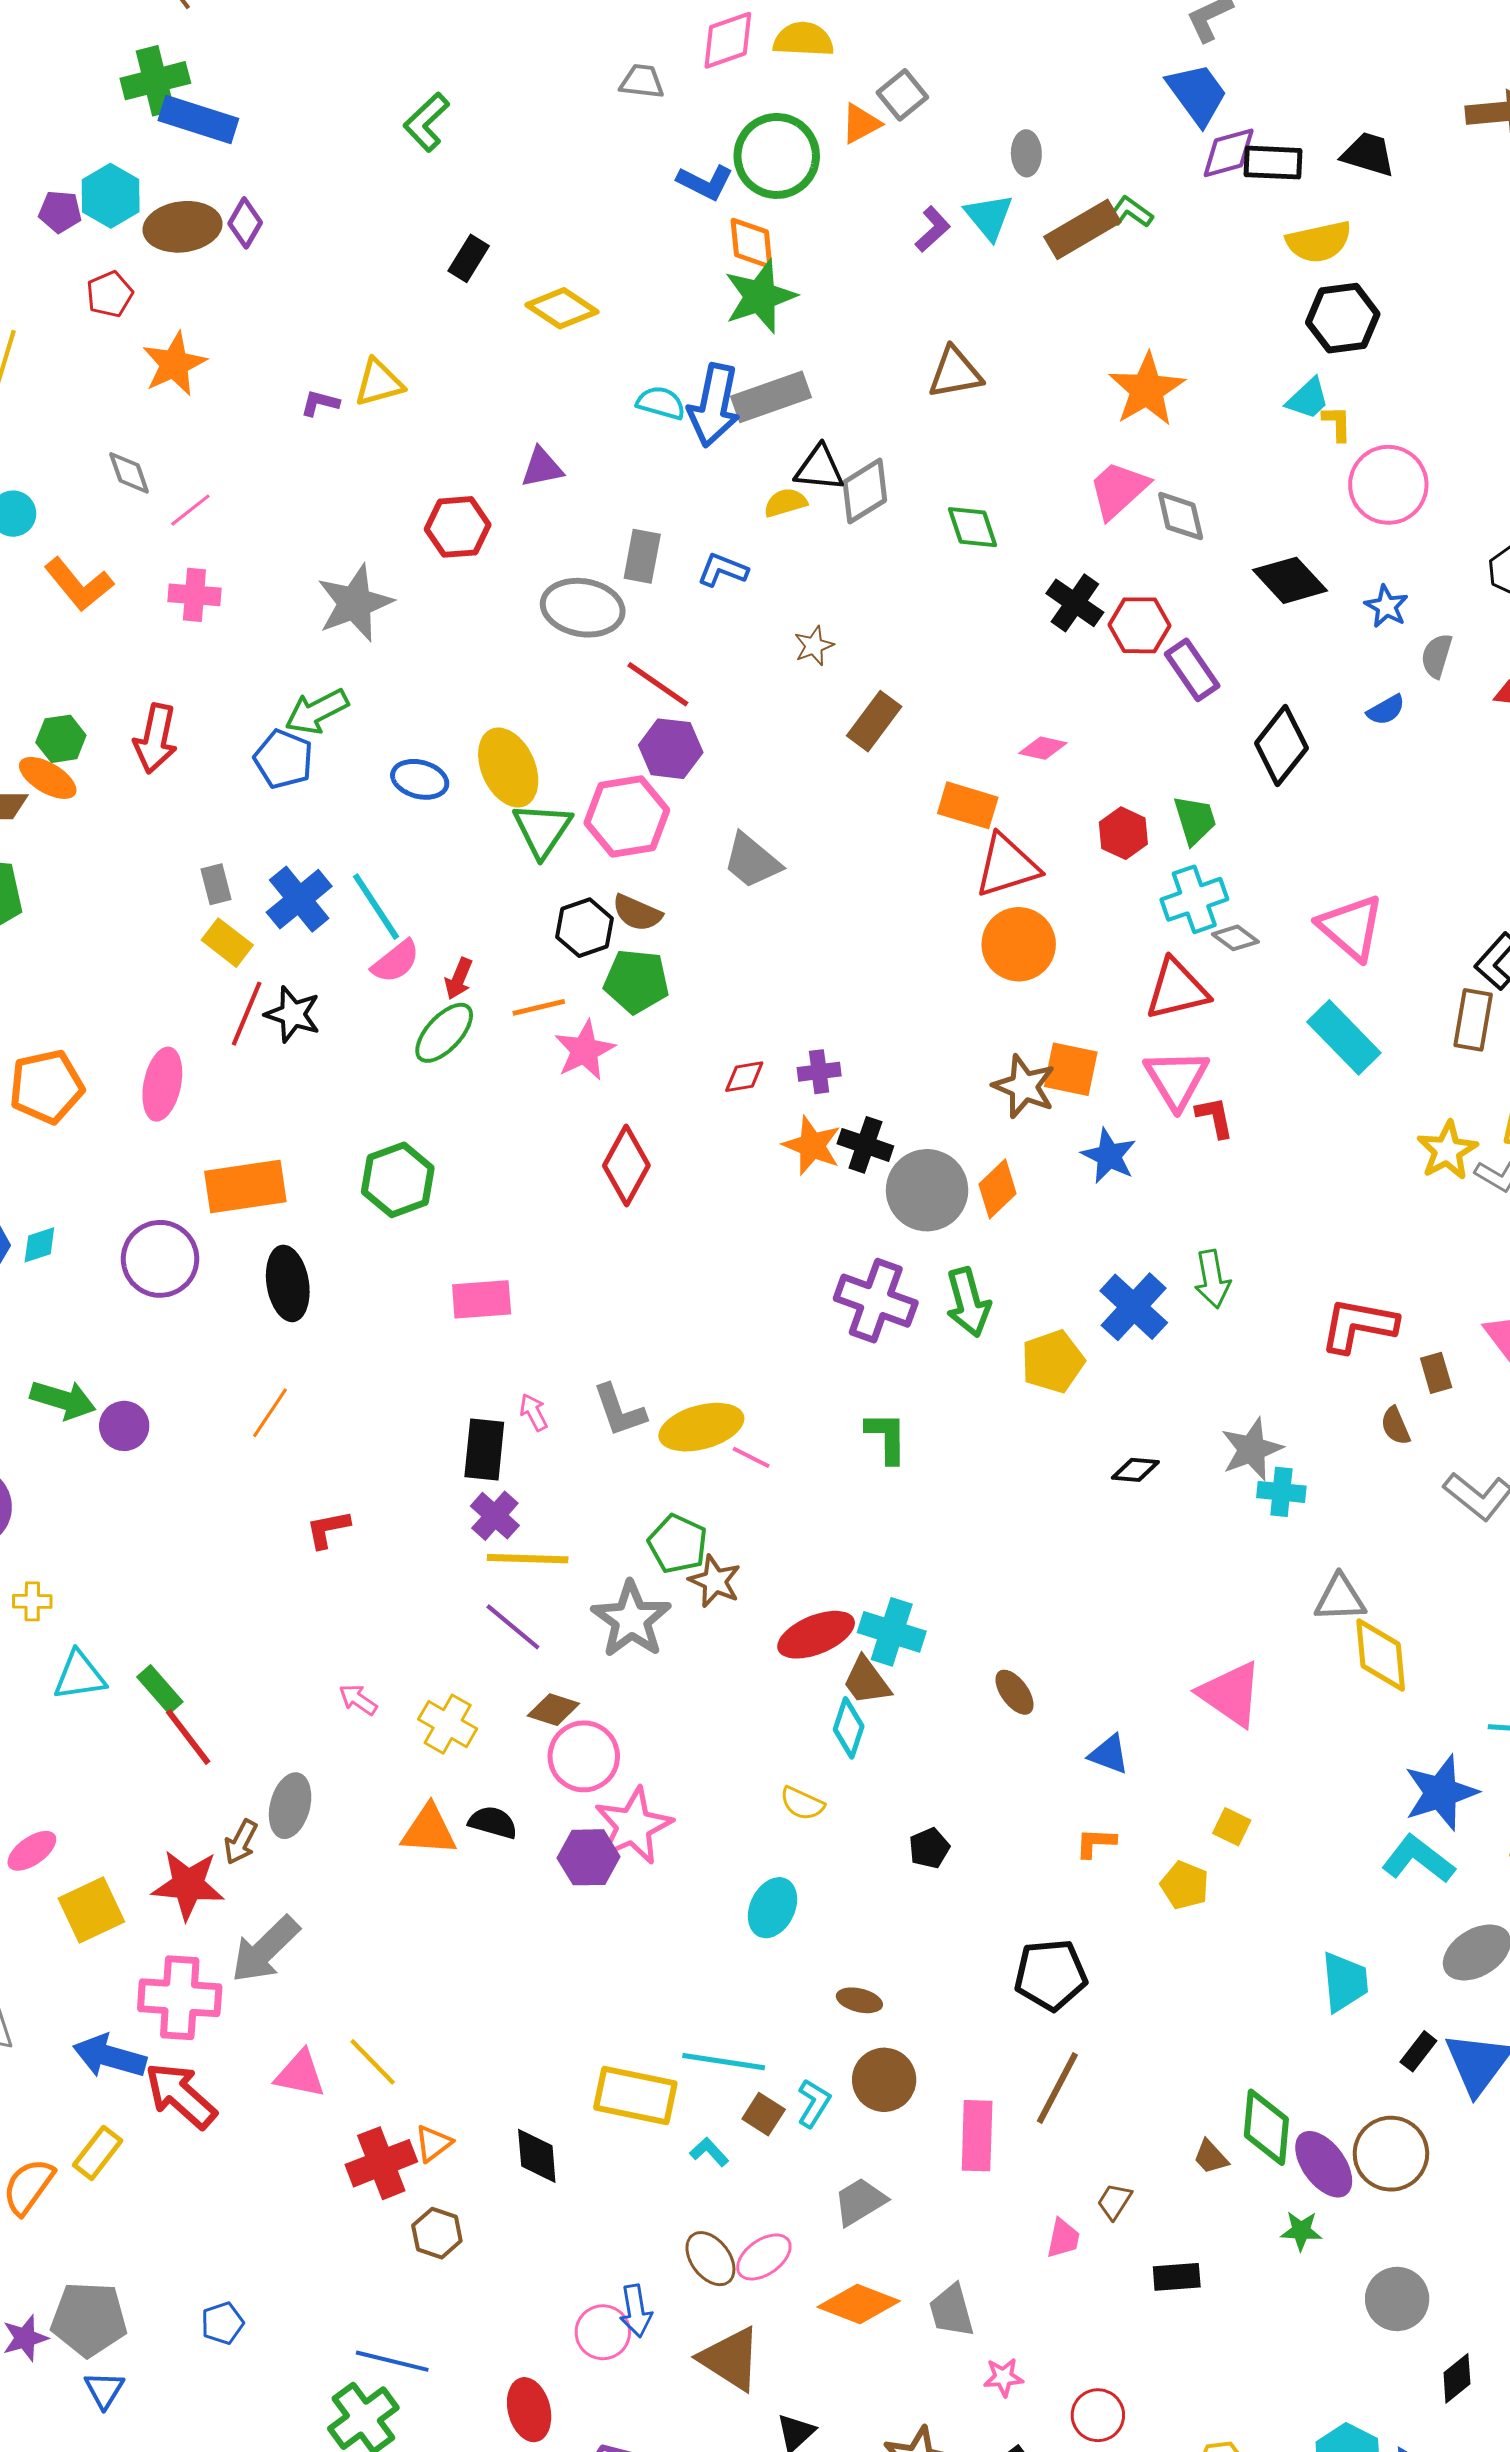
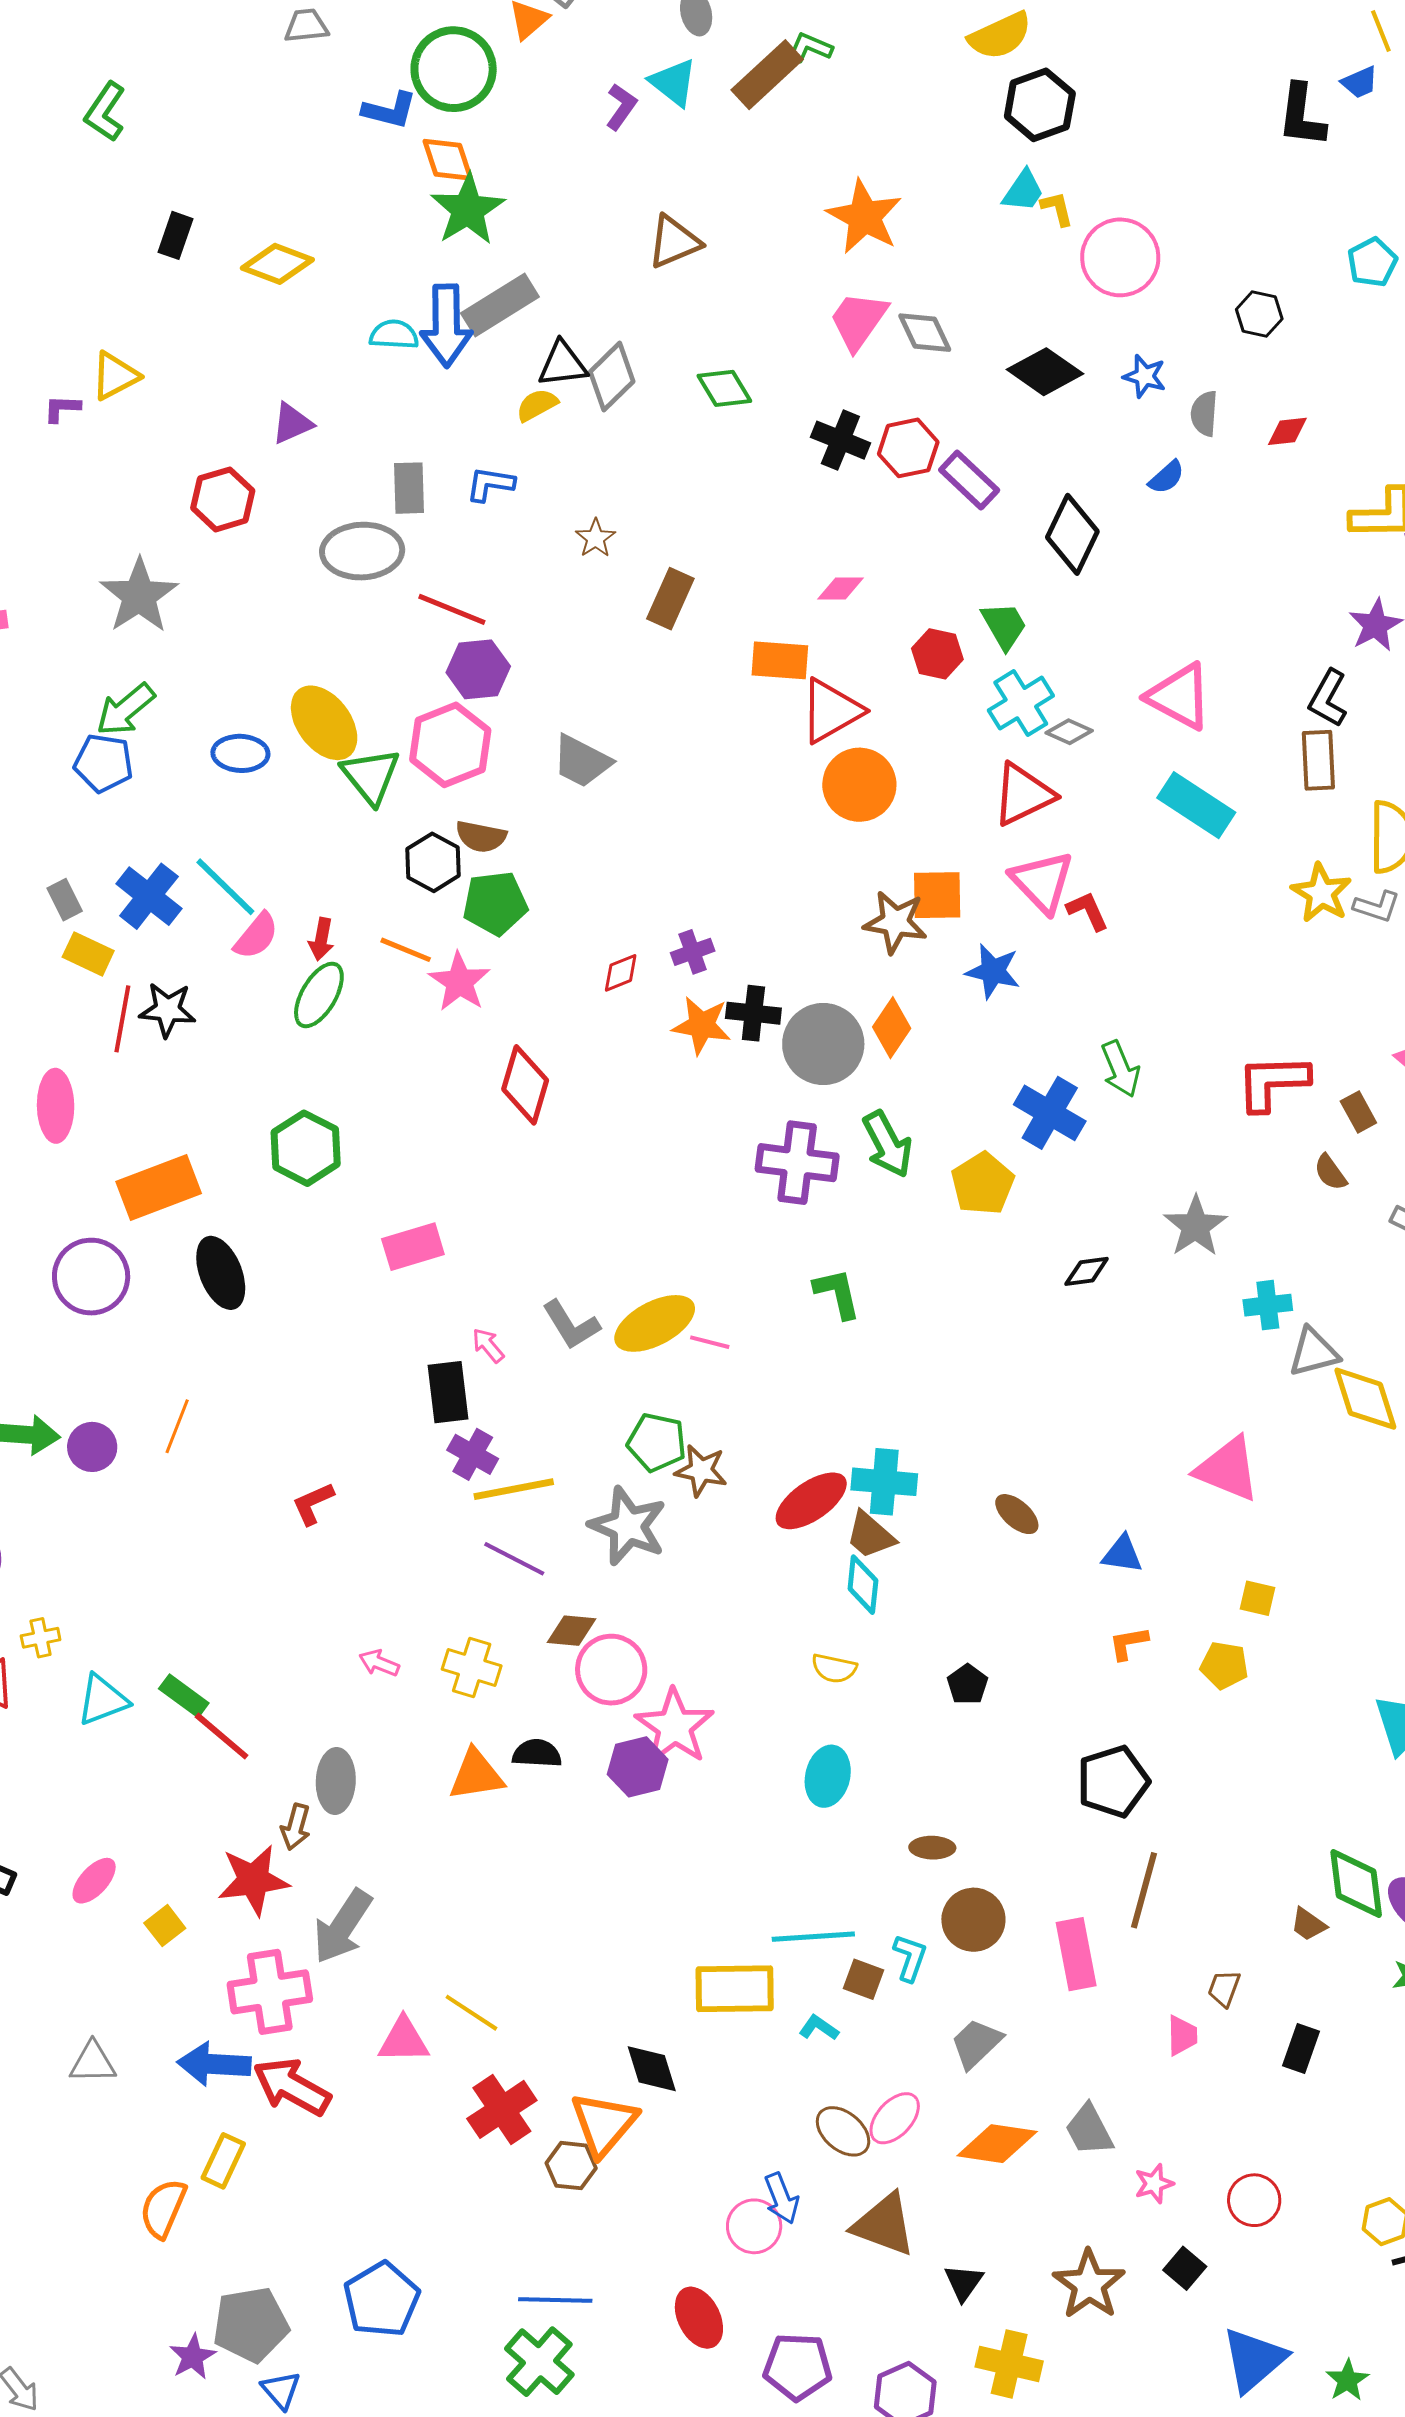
orange line: (539, 1007) -> (406, 950), turned 48
orange line: (270, 1413) -> (177, 1426), moved
cyan cross: (1281, 1492) -> (1268, 1305), moved
yellow square: (91, 1910) -> (165, 1926), size x0.6
orange triangle: (433, 2143) -> (604, 2124), moved, size x1.8
black rectangle: (1177, 2277) -> (1301, 2048), turned -54
blue pentagon: (222, 2323) -> (382, 2300), size x1.8

